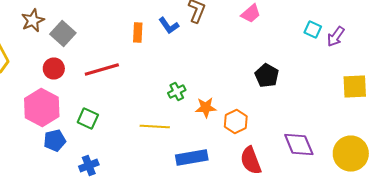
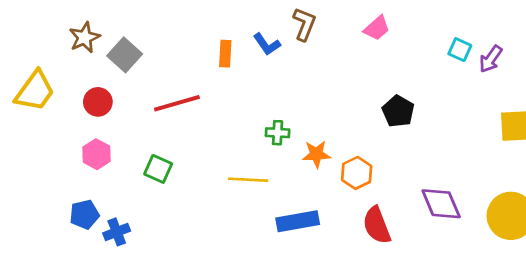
red circle: (54, 68) -> (98, 102), moved
green cross: (177, 92) -> (278, 133), turned 30
pink hexagon: (42, 108) -> (97, 154), size x0.6
blue pentagon: (55, 140) -> (84, 215), moved
blue cross: (89, 166) -> (117, 232), moved

